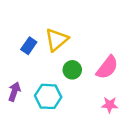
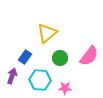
blue rectangle: (29, 46) -> (25, 57), moved
pink star: (110, 105) -> (65, 88), moved

